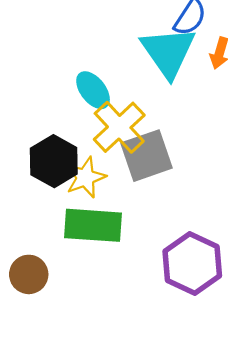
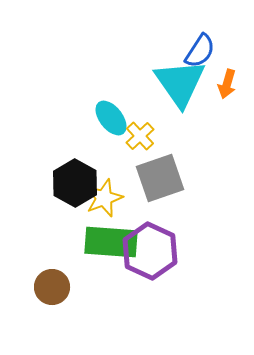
yellow cross: (119, 127) -> (140, 136), moved, size x0.6
purple hexagon: (192, 264) -> (150, 251), moved

